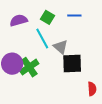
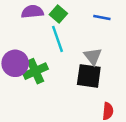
green square: (47, 17) -> (58, 14), moved
gray triangle: (61, 47) -> (93, 56), moved

